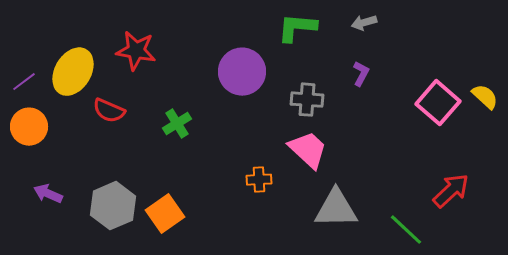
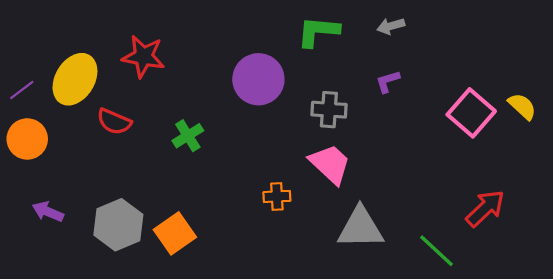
purple L-shape: (361, 74) -> (388, 81), turned -135

